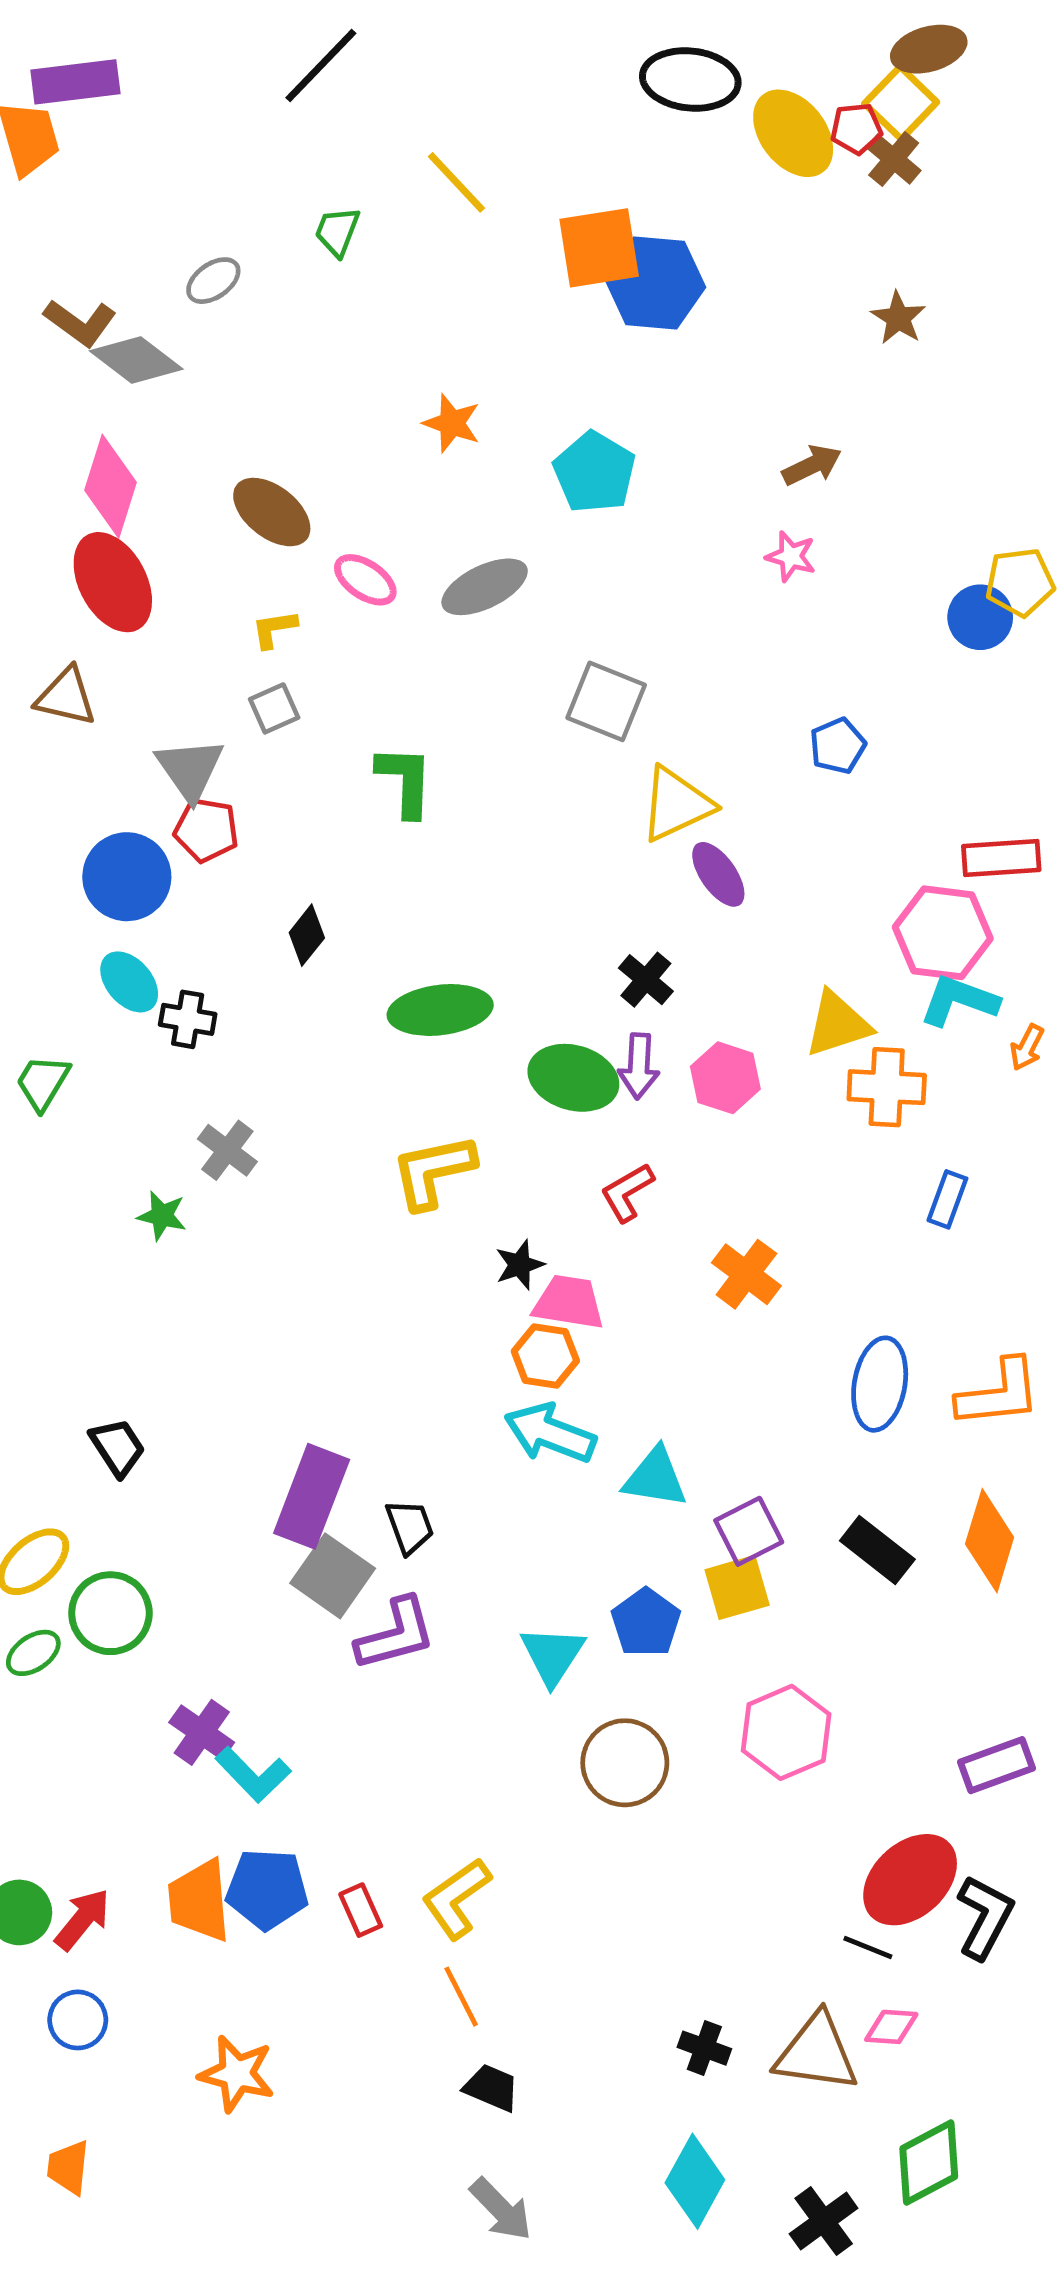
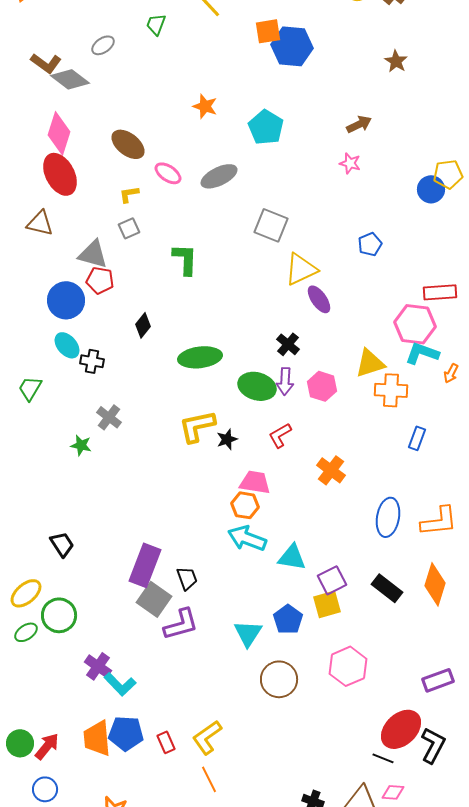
orange square: (599, 248) -> (268, 31), size x0.7
gray triangle: (190, 769) -> (93, 254), turned -40
black star: (520, 1265) -> (227, 439), moved

